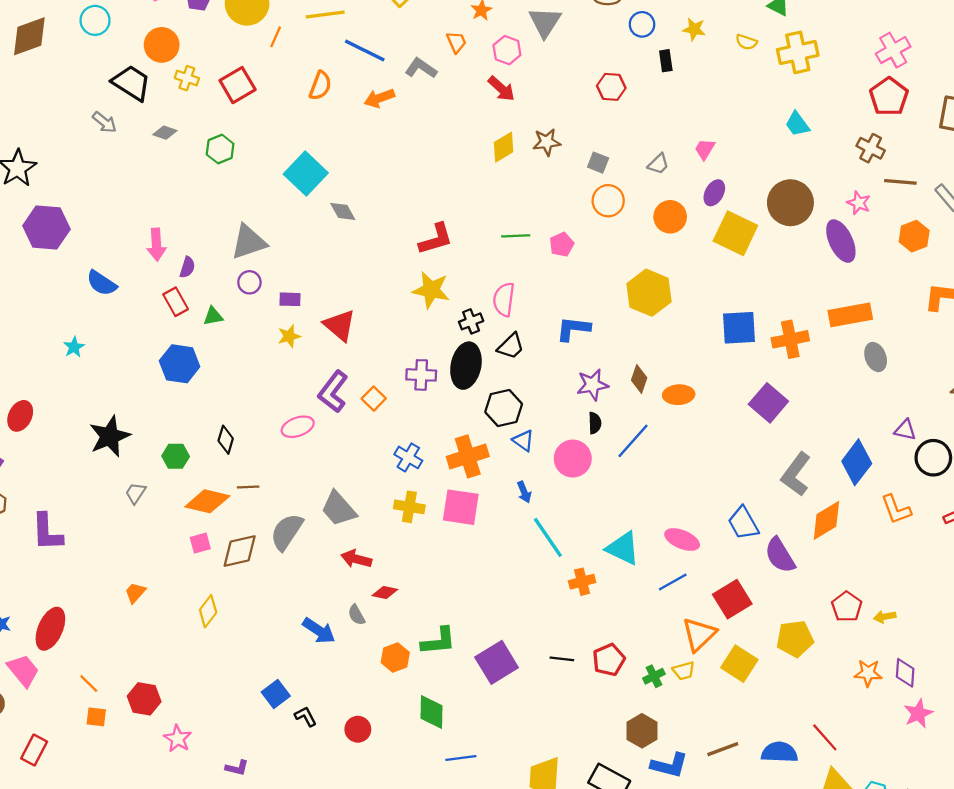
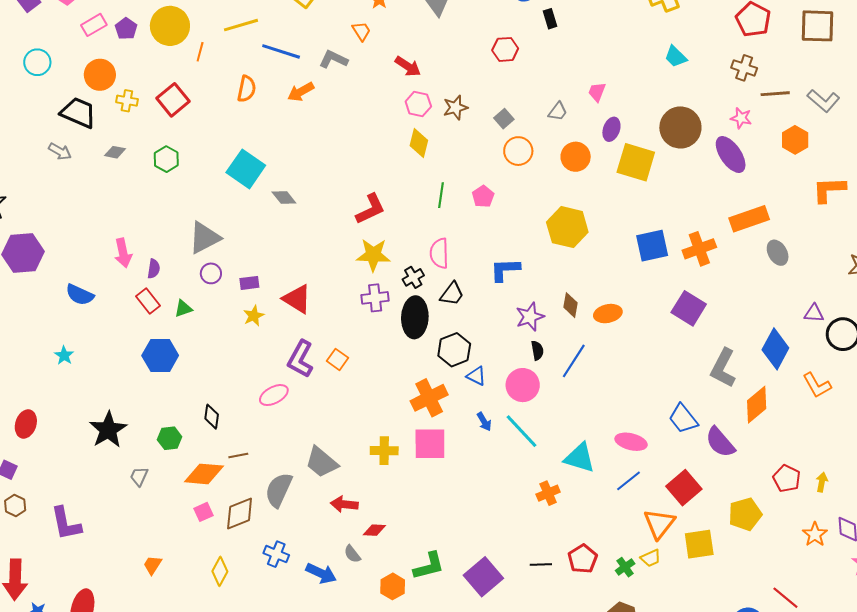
pink hexagon: (507, 50) -> (418, 104), moved
yellow diamond: (504, 147) -> (419, 143), moved, turned -36
gray square: (598, 163) -> (504, 119), turned 36
green line: (516, 236) -> (441, 195), turned -70
purple cross: (421, 375) -> (375, 298), moved
blue cross: (408, 457) -> (276, 554), moved
cyan line: (548, 537) -> (522, 431), moved
yellow arrow: (885, 617) -> (822, 482), turned 120
yellow square: (739, 664) -> (699, 544), turned -32
orange star: (868, 673) -> (815, 534), turned -30

